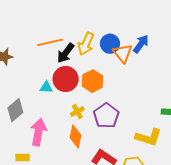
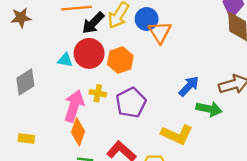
blue arrow: (141, 44) -> (189, 86), moved
yellow cross: (77, 111) -> (98, 93), turned 32
pink arrow: (39, 132) -> (74, 106), moved
orange diamond: (75, 136) -> (78, 132), moved

